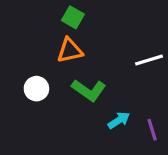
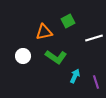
green square: (73, 17) -> (68, 21), moved, turned 32
cyan arrow: (119, 120) -> (75, 76), turned -32

